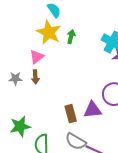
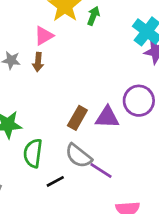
brown rectangle: (71, 114) -> (77, 118), turned 36

